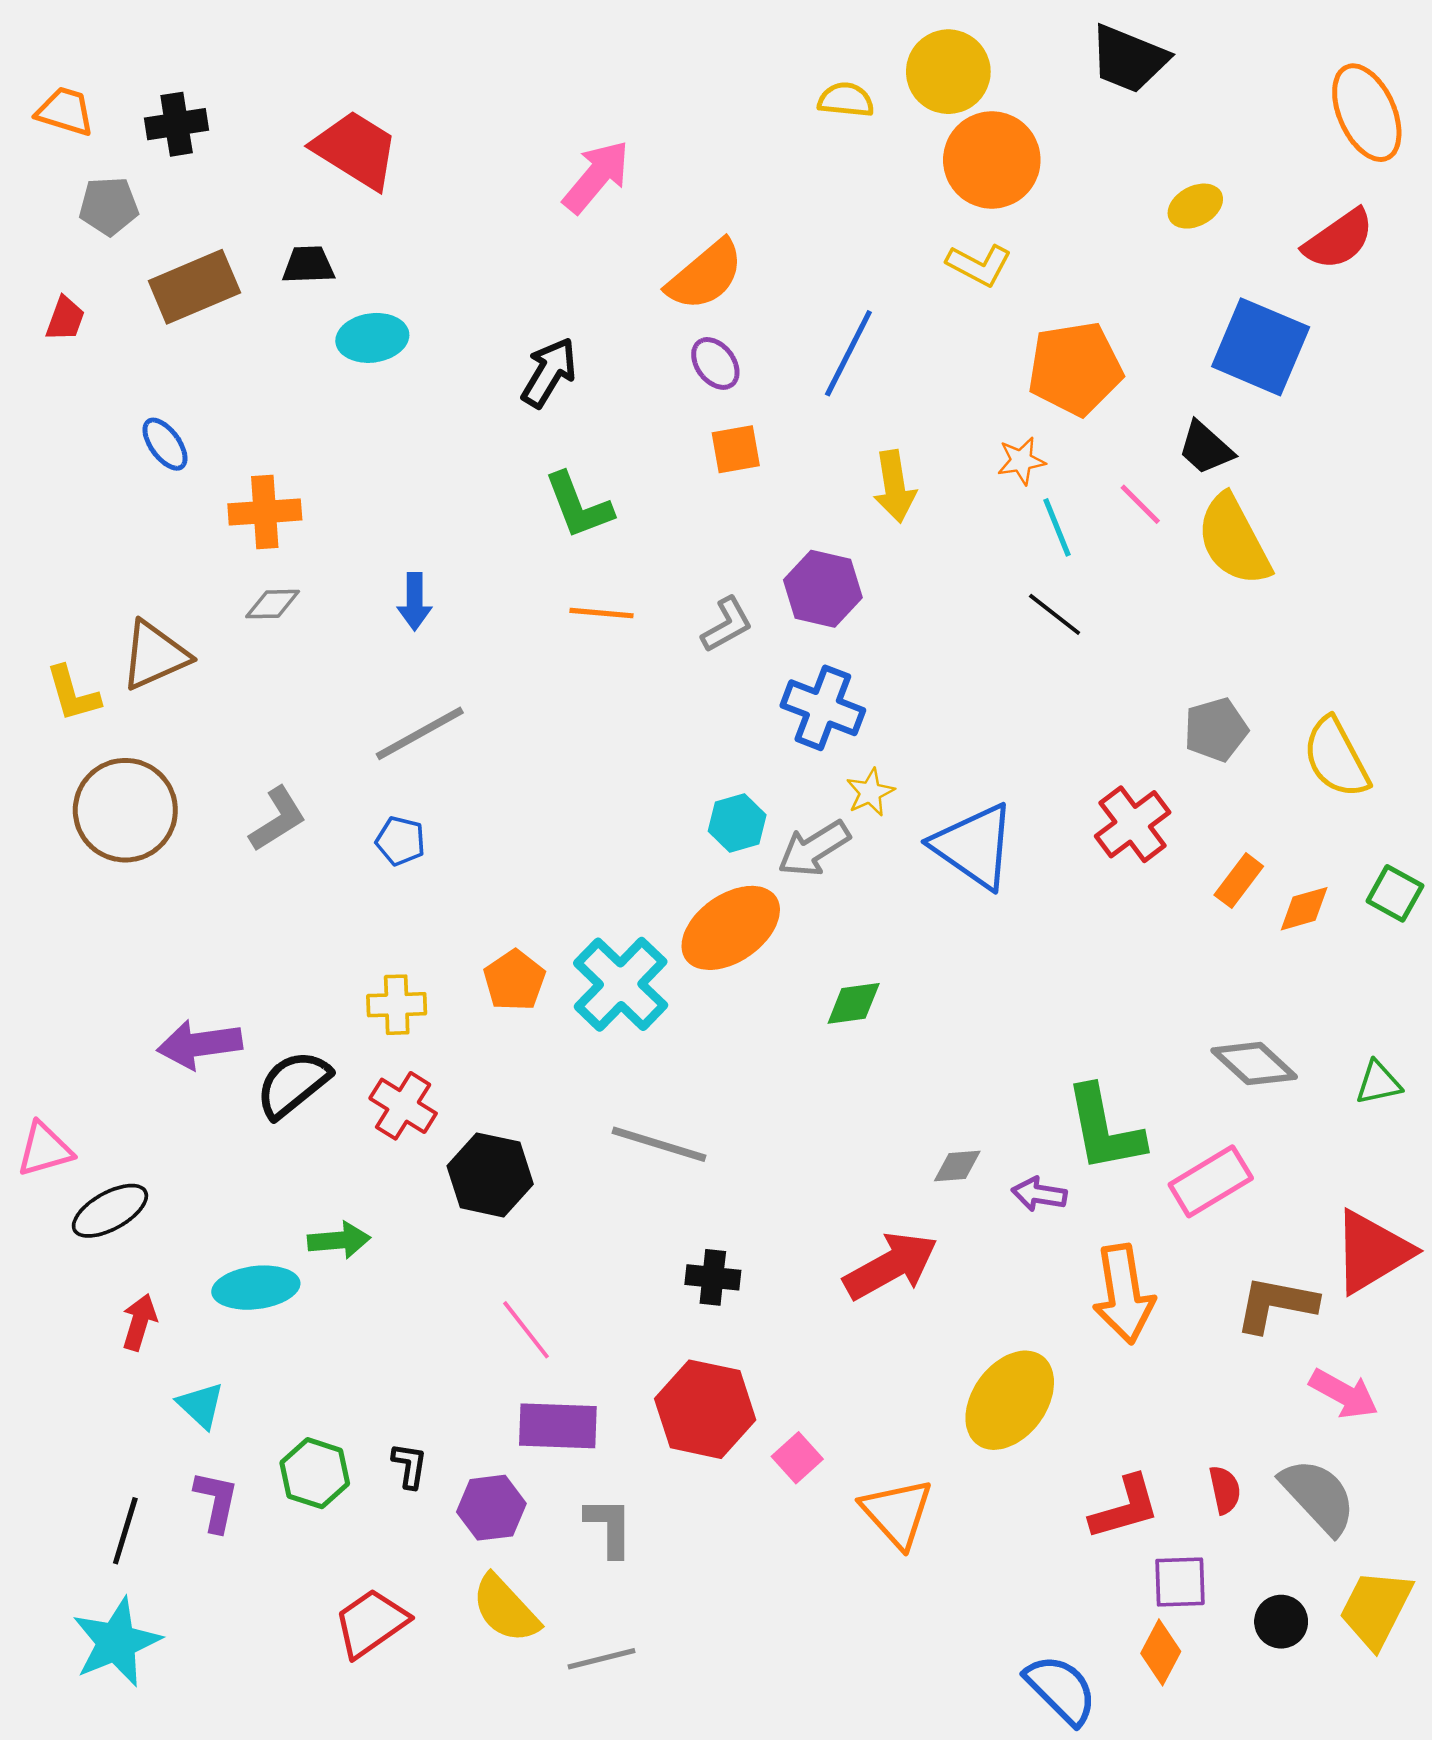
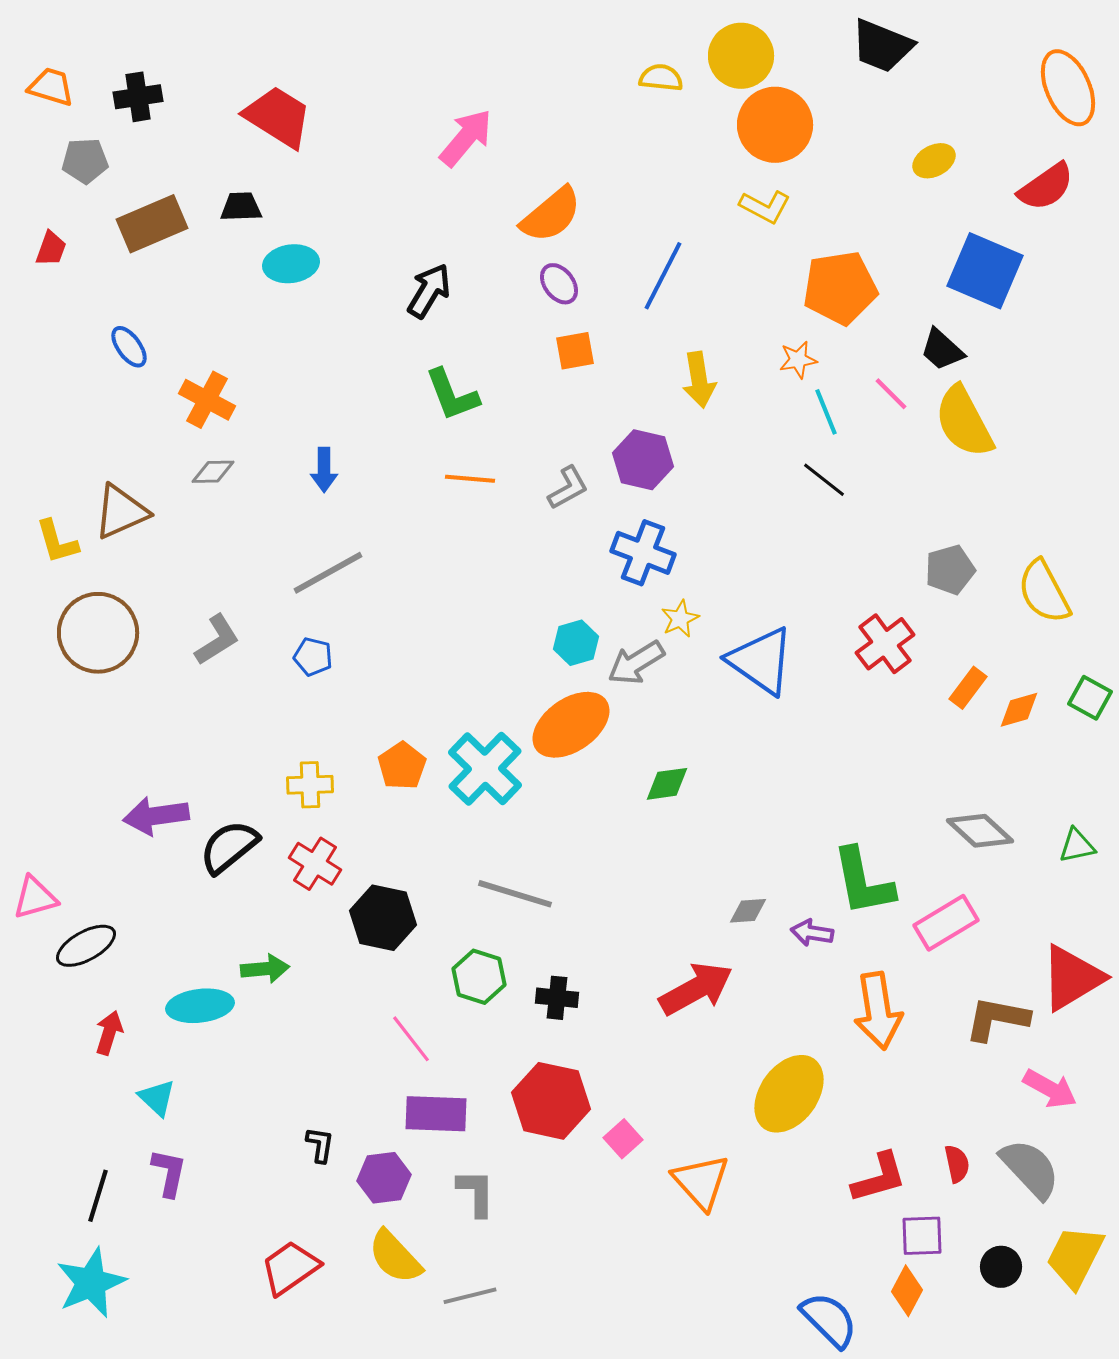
orange cross: (265, 512) -> (207, 400), turned 32
green hexagon: (315, 1473) -> (479, 977), moved

